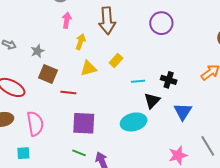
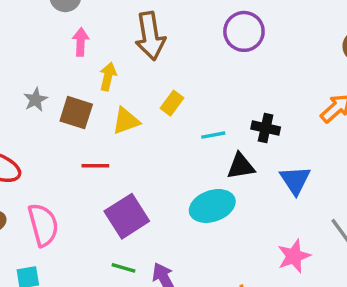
brown square: (48, 74) -> (76, 113), moved
black triangle: (152, 101) -> (241, 166), turned 42
purple square: (84, 123) -> (127, 216), turned -30

